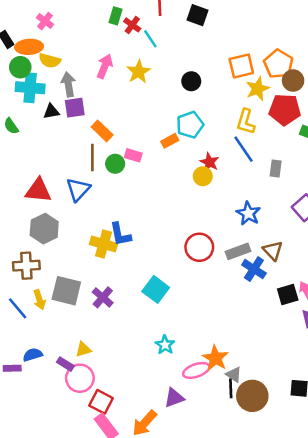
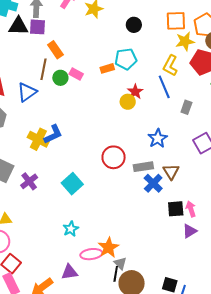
black triangle: (51, 111) -> (18, 26), size x1.5
blue L-shape: (120, 234) -> (53, 134), turned -115

